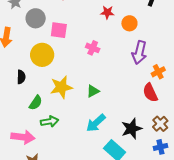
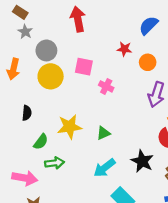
pink square: (59, 30) -> (84, 67), moved
yellow circle: (42, 55) -> (51, 76), moved
black star: (132, 129) -> (142, 161), moved, turned -30

